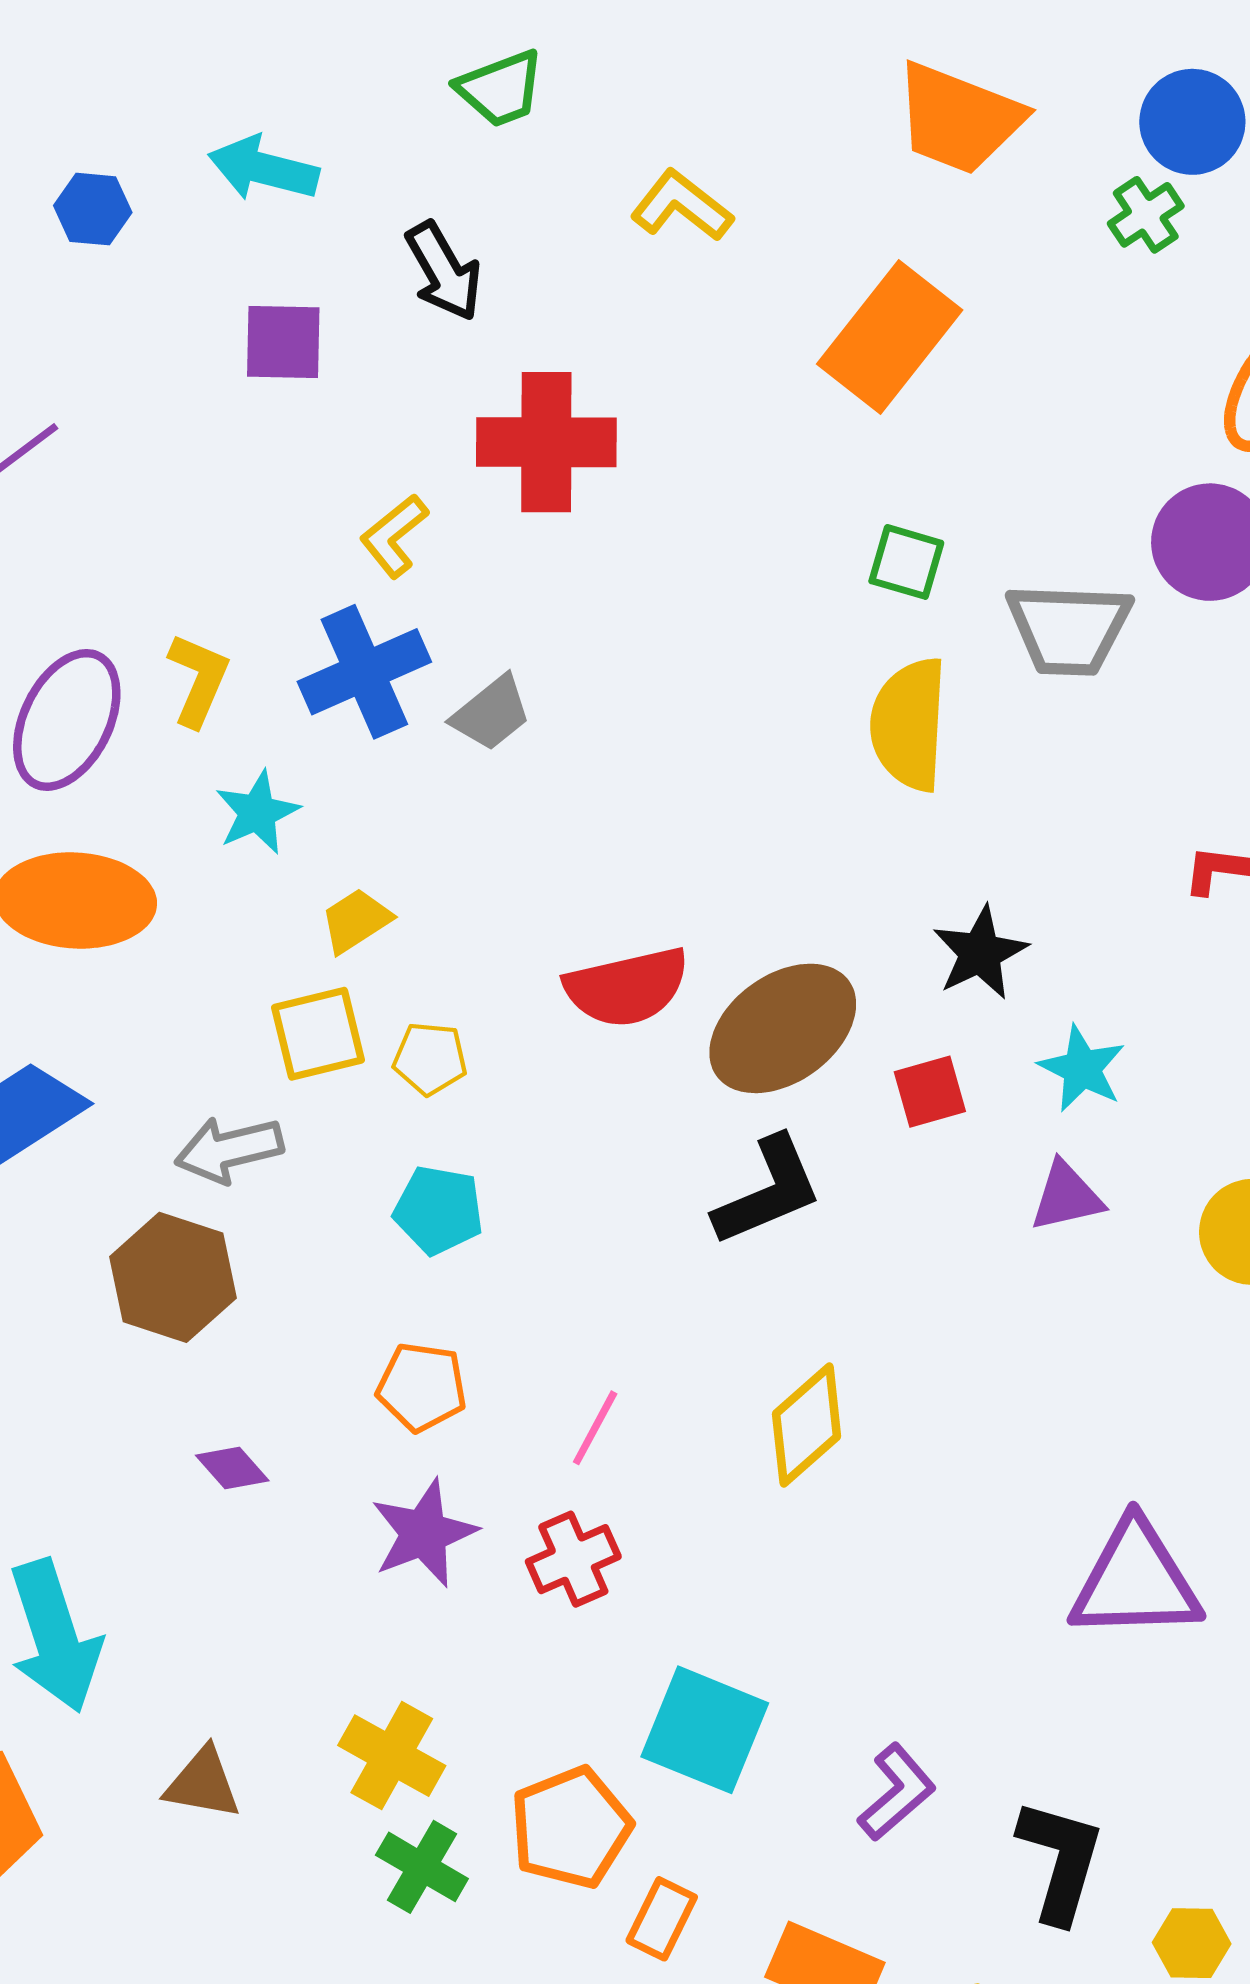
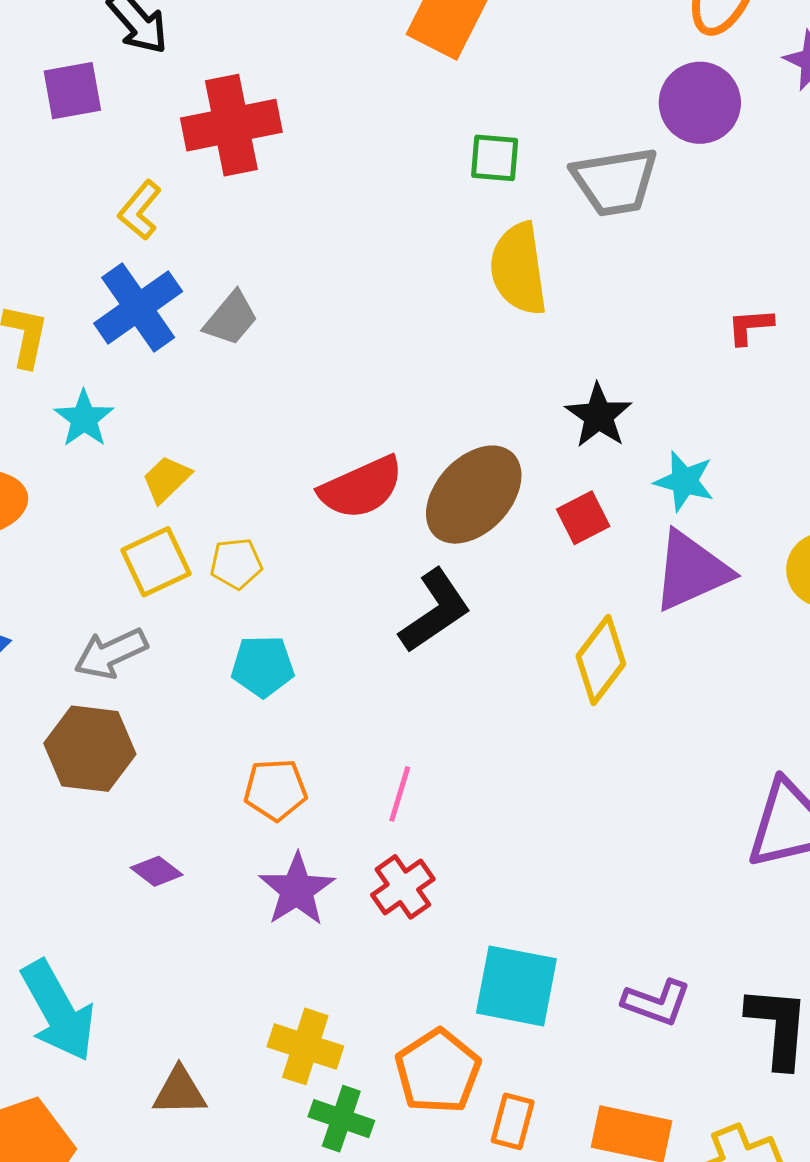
purple square: (283, 342) -> (72, 91), moved
black L-shape: (768, 1191) -> (435, 611), moved
purple triangle: (1066, 1197) -> (691, 571), size x1.6
yellow diamond: (807, 1425) -> (601, 660), moved
purple L-shape: (897, 1792) -> (656, 1002), turned 72

